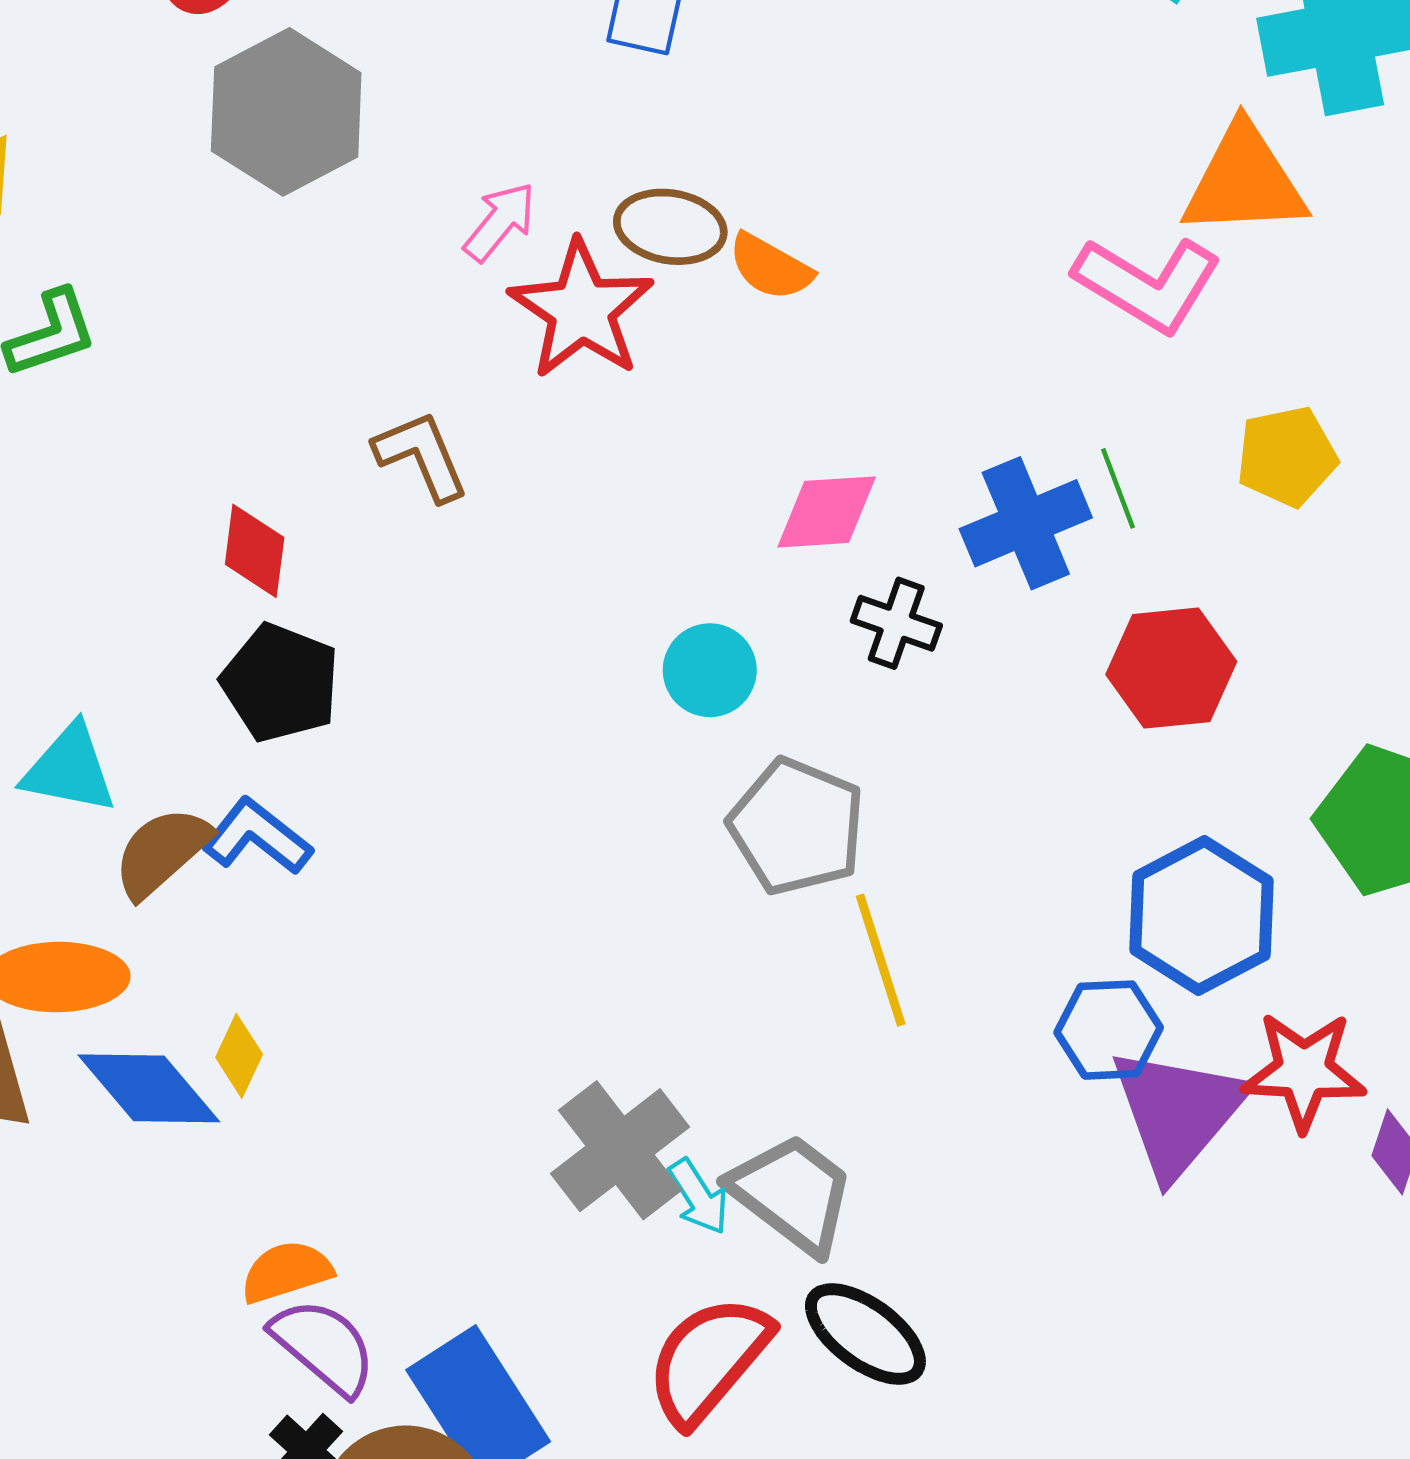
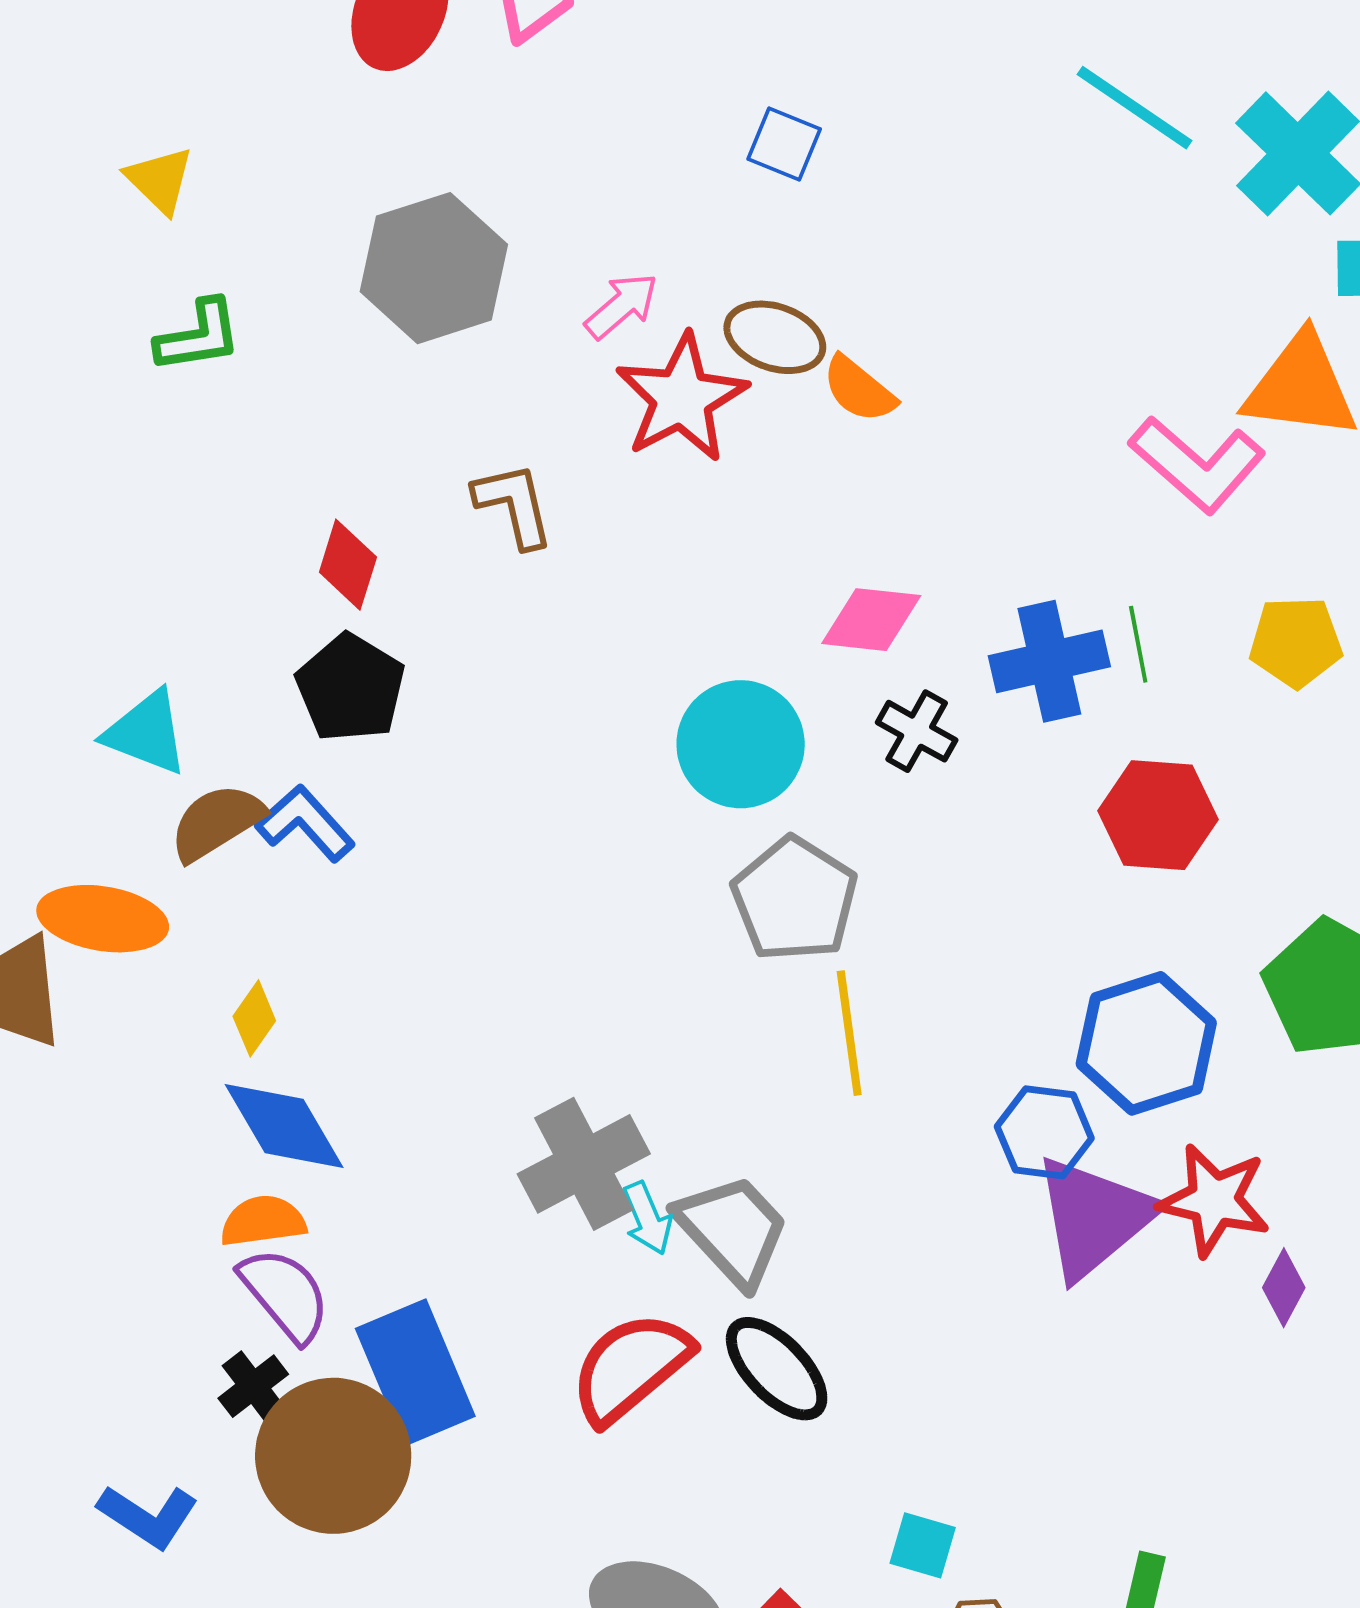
gray hexagon: (286, 112) -> (434, 268), moved
cyan circle: (710, 670) -> (741, 744), size x1.5
blue diamond: (149, 1088) -> (284, 1126), moved

